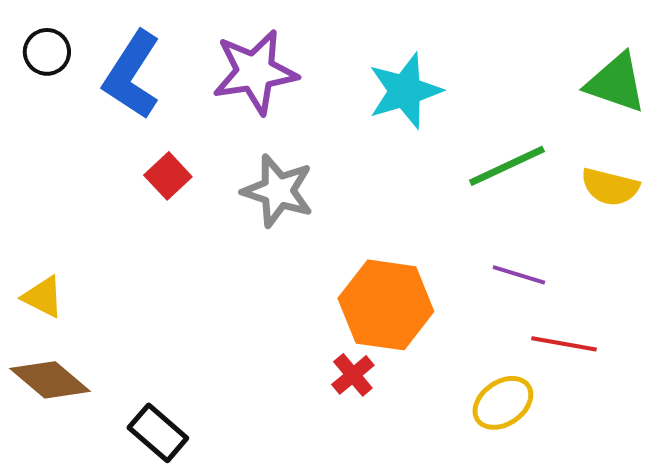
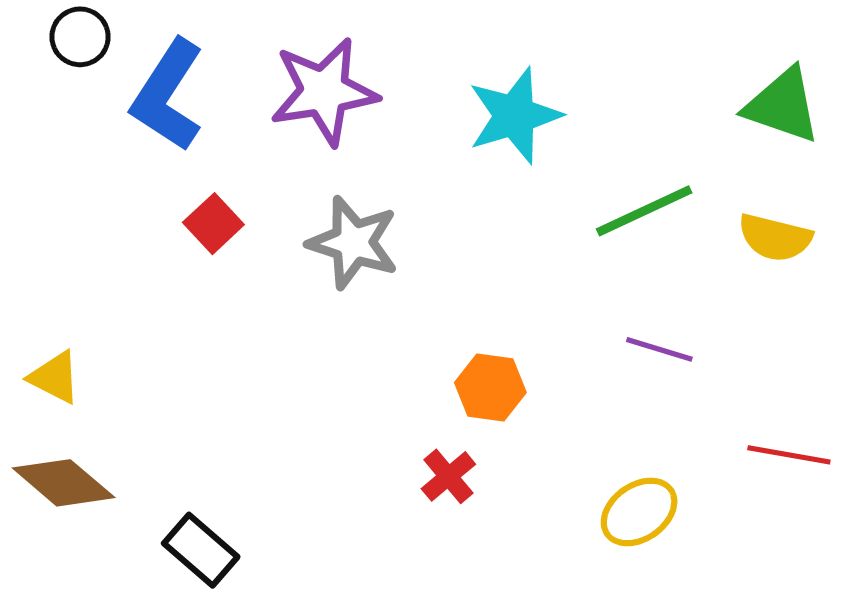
black circle: (47, 52) -> (80, 37), moved
orange hexagon: (386, 305) -> (490, 387), size x0.6
red line: (564, 344) -> (789, 455), moved

